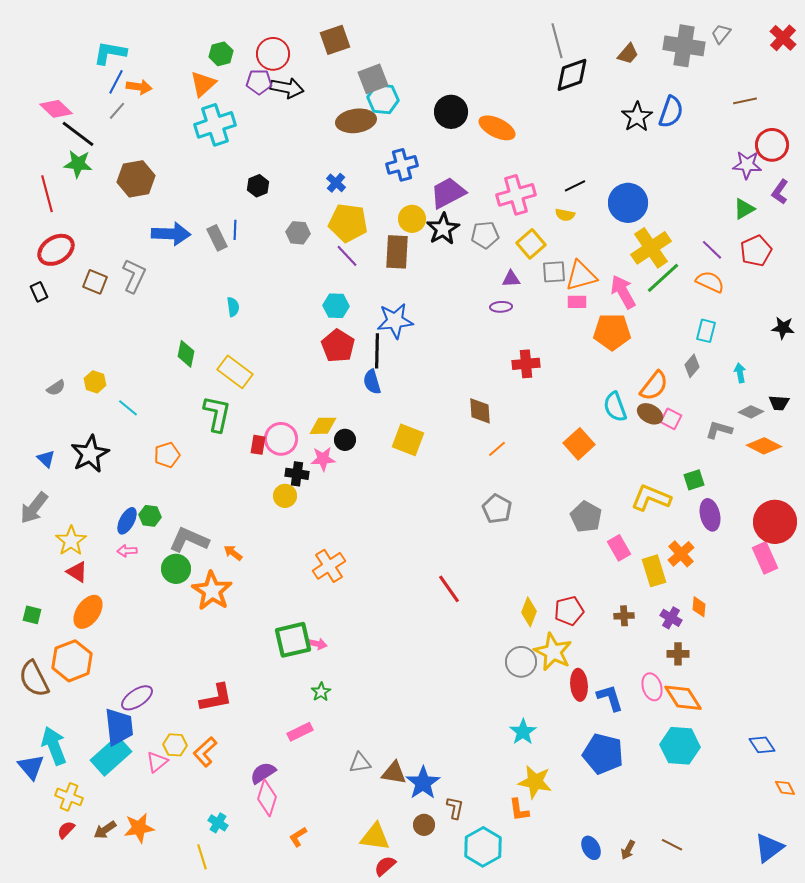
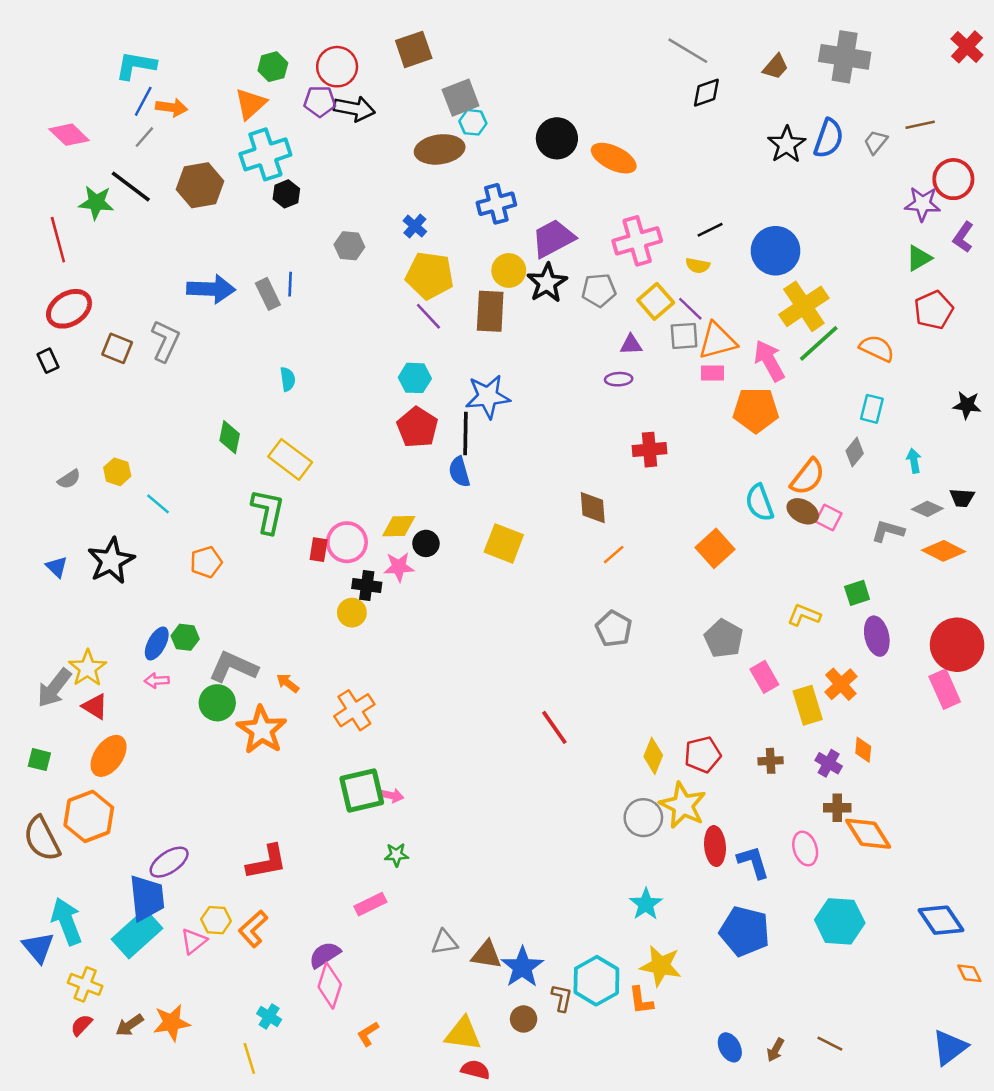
gray trapezoid: (721, 34) -> (876, 142), moved
gray line: (557, 41) -> (688, 51), turned -44
black diamond: (572, 75) -> (706, 93), size x0.7
cyan hexagon: (383, 99) -> (473, 122), size x0.7
black line: (78, 134) -> (131, 187), moved
brown hexagon: (136, 179) -> (200, 185), moved
black hexagon: (258, 186) -> (286, 194), moved
gray hexagon: (298, 233) -> (349, 246), moved
purple line: (712, 250) -> (690, 309), moved
yellow L-shape: (651, 498) -> (804, 615), size x0.7
gray arrow: (34, 508) -> (54, 688), moved
orange cross: (329, 566) -> (354, 710), moved
green star: (321, 692) -> (396, 855), turned 30
orange diamond: (683, 698) -> (868, 834), moved
blue diamond: (762, 745) -> (941, 920), size x1.4
cyan hexagon: (483, 847) -> (596, 981), moved
red semicircle: (385, 866) -> (475, 1070), turned 55

